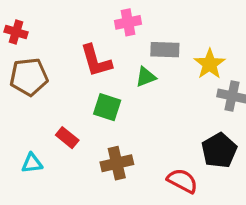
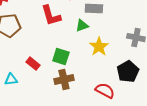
yellow star: (210, 64) -> (99, 47), moved
green square: (107, 107) -> (61, 57), moved

